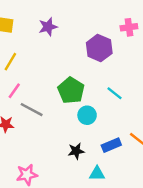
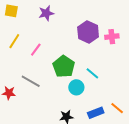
pink cross: (129, 27) -> (112, 37), moved
pink line: (14, 91) -> (36, 50), moved
cyan line: (114, 93) -> (92, 73), moved

